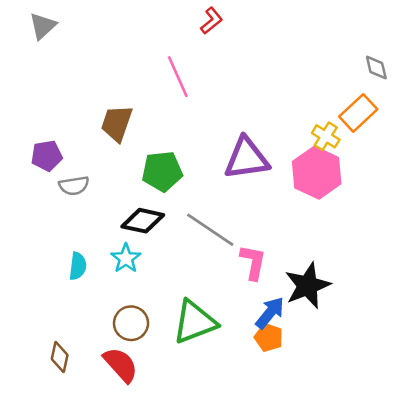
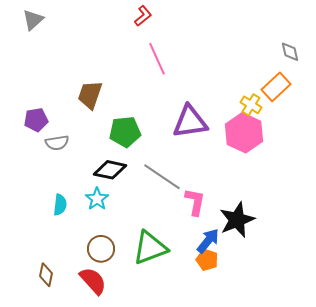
red L-shape: (211, 21) -> (143, 16), moved
pink line: (178, 77) -> (157, 59), moved

